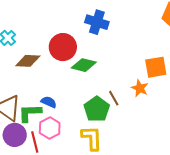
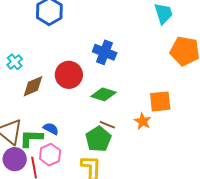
brown diamond: (28, 61) -> (33, 86), turned -30
green diamond: (84, 65) -> (104, 94), moved
brown line: (114, 98) -> (107, 125), moved, turned -42

